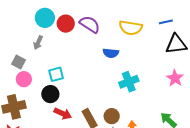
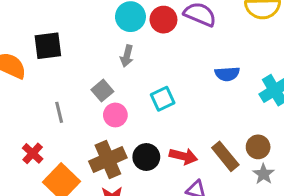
blue semicircle: (111, 53) -> (227, 74), moved
gray square: (18, 62) -> (102, 91), turned 32
black circle: (50, 94) -> (146, 157), moved

